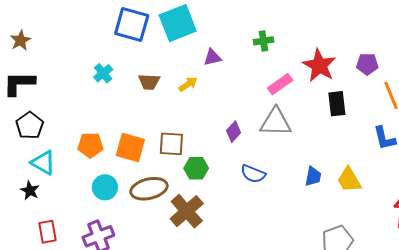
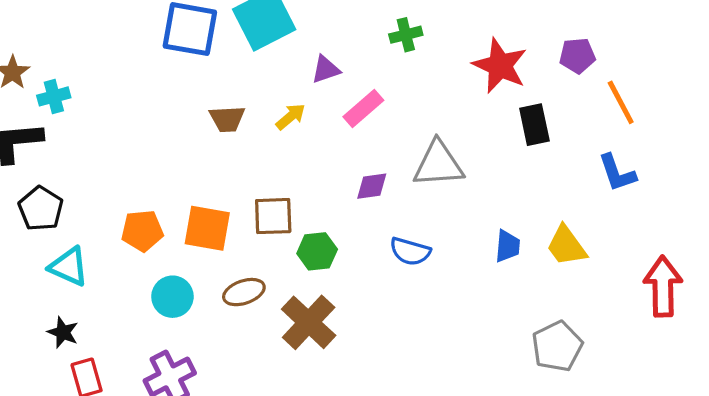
cyan cross: (103, 73) -> (54, 96), moved, turned 30
pink rectangle: (280, 84) -> (363, 109), moved
purple diamond: (234, 132) -> (372, 186), turned 45
brown ellipse: (149, 189) -> (244, 292), size x0.7
black star: (30, 190) -> (63, 332), moved

